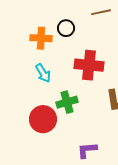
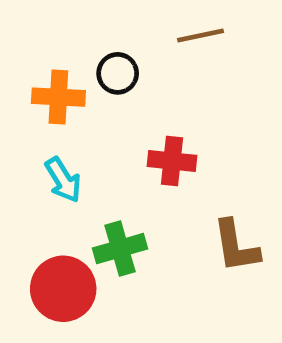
red cross: (89, 65) -> (172, 161), size x0.7

